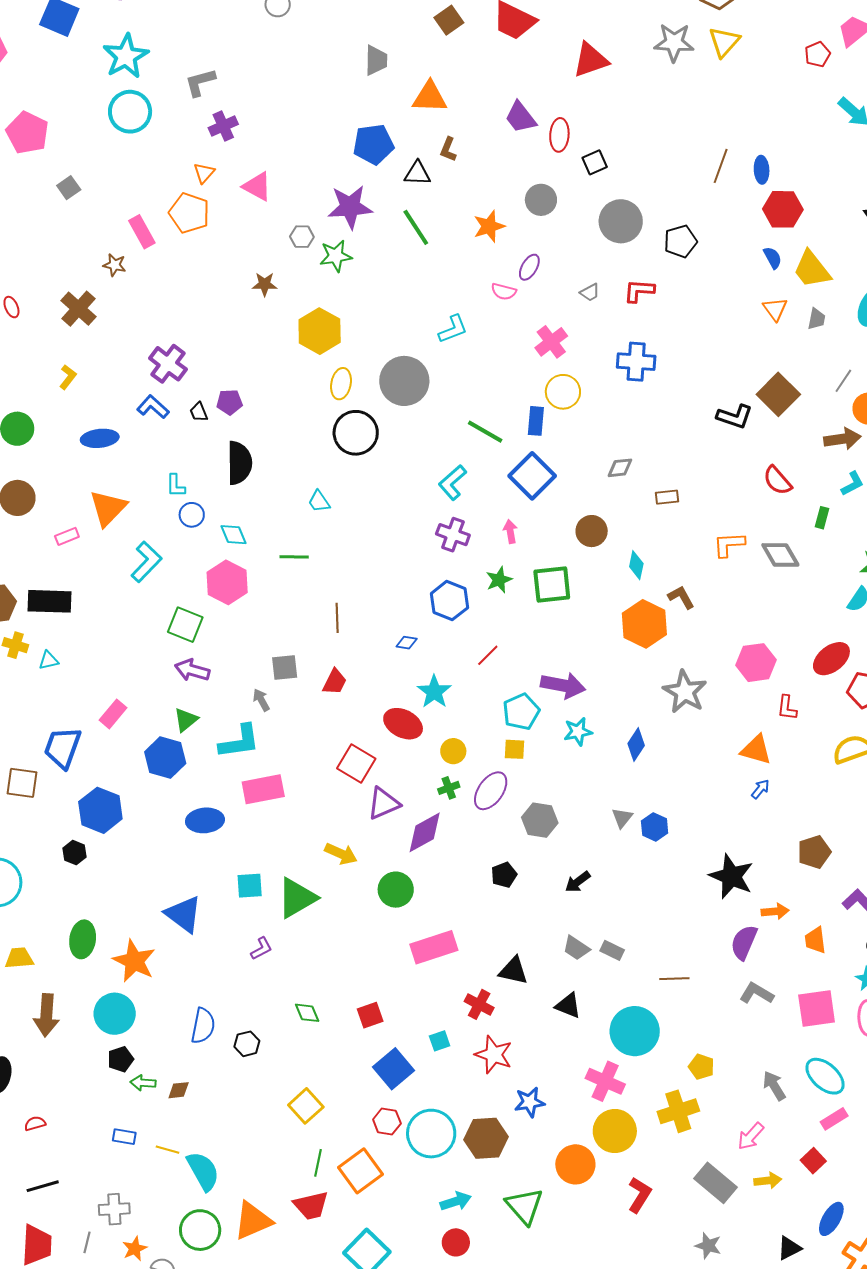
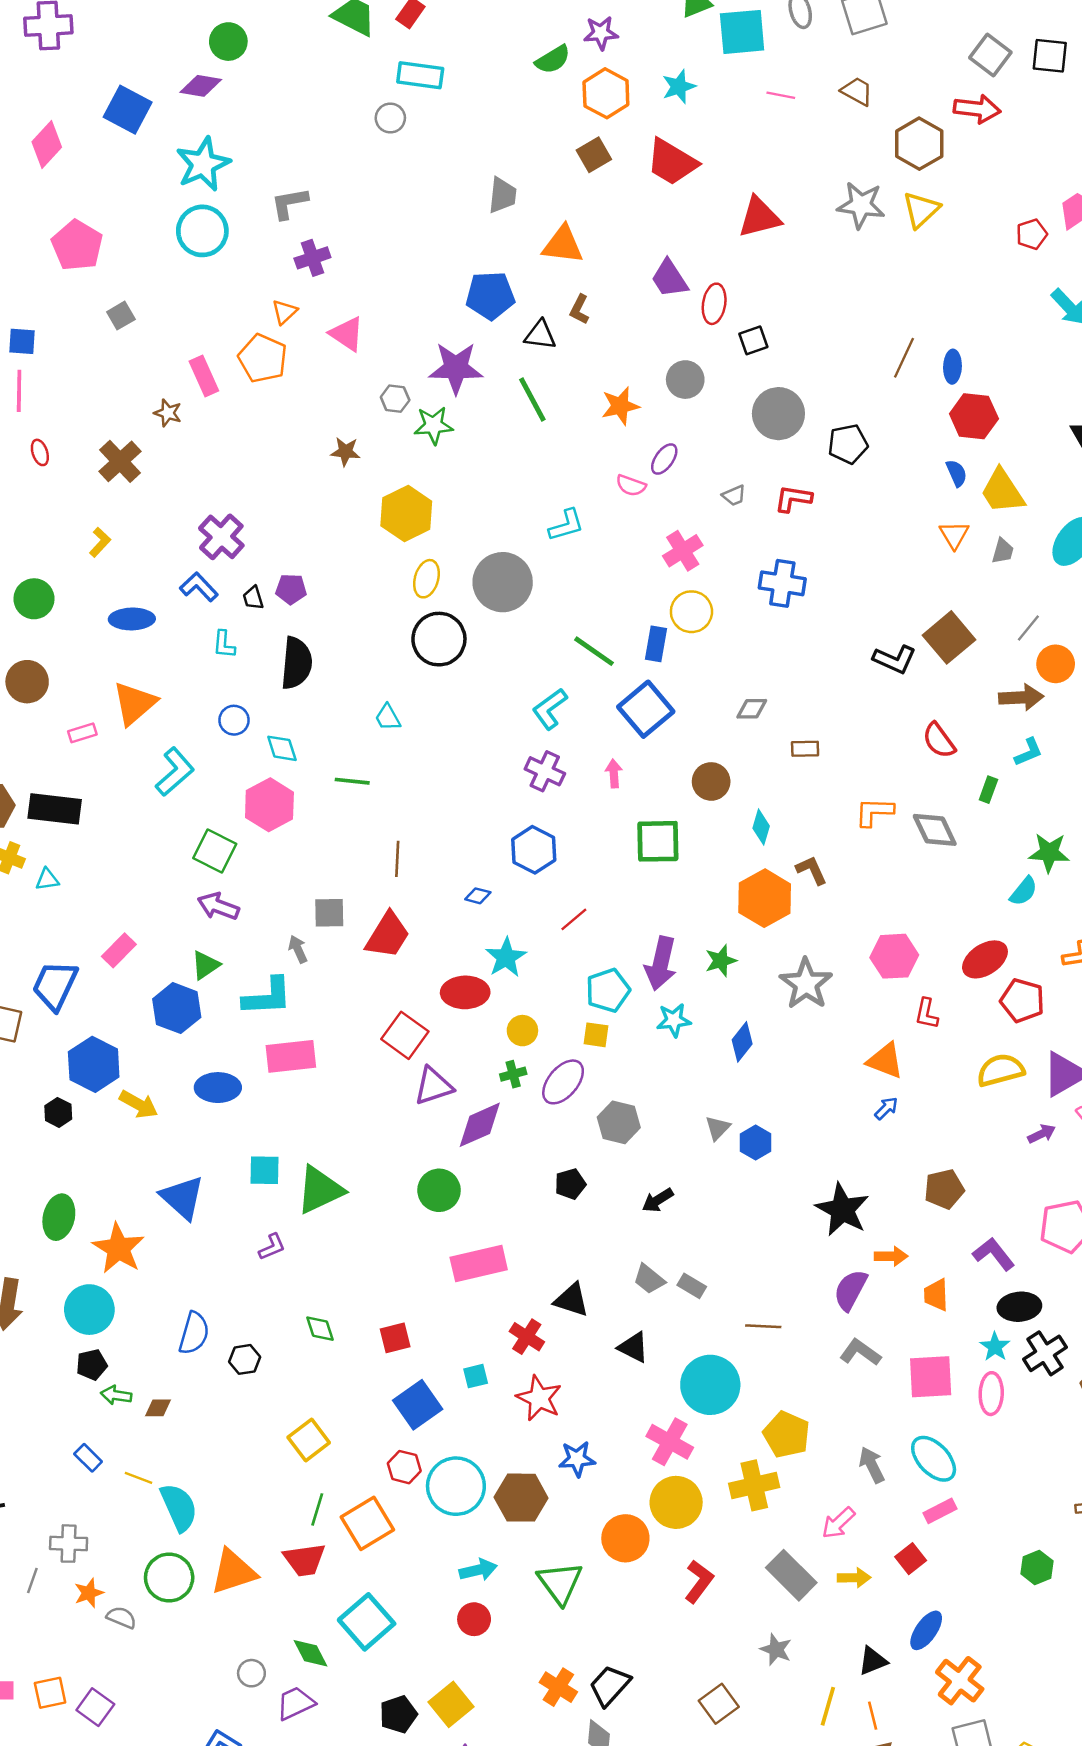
cyan L-shape: (176, 486) -> (224, 644), moved
green star: (499, 580) -> (721, 961), moved
red trapezoid: (335, 682) -> (388, 935), size x1.5
purple arrow: (563, 685) -> (661, 963), turned 87
red ellipse: (403, 724) -> (465, 992), turned -33
yellow arrow: (341, 854) -> (139, 1104), moved
yellow pentagon: (701, 1067) -> (786, 1435), size x1.5
blue rectangle: (124, 1137) -> (88, 1458), turned 30

